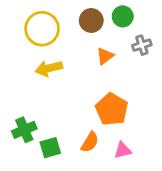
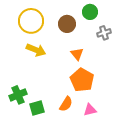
brown circle: (91, 20) -> (67, 24), moved
orange triangle: (105, 56) -> (77, 54), moved, turned -32
yellow arrow: (49, 68) -> (36, 50), turned -144

